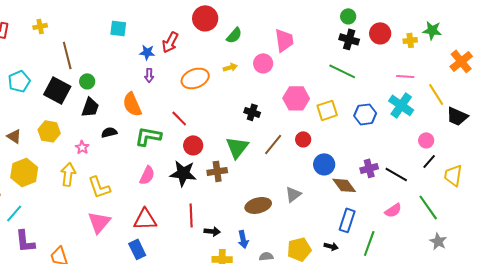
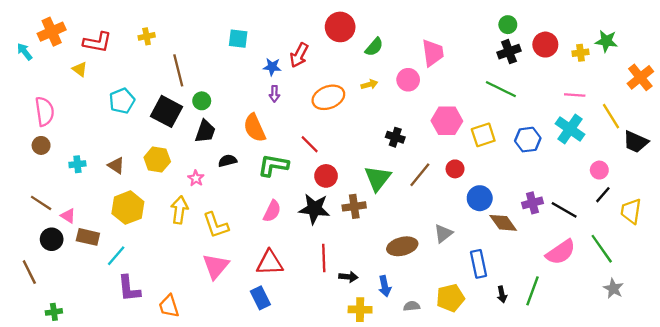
black cross: (349, 39) -> (509, 52), turned -36
pink semicircle: (393, 210) -> (561, 252), size x1.5
blue rectangle: (347, 220) -> (478, 264), moved, turned -30
black arrow: (331, 246) -> (502, 294), moved, turned 64

